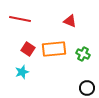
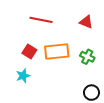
red line: (20, 19) -> (41, 20), moved
red triangle: (70, 21) -> (86, 22), moved

